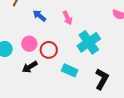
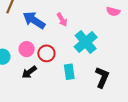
blue arrow: (39, 16) -> (34, 20), size x1.6
cyan rectangle: (70, 70) -> (69, 72), turned 63

